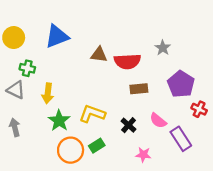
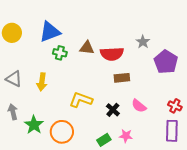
green cross: (27, 68) -> (60, 53), moved
purple pentagon: (181, 84) -> (166, 62), moved
red cross: (199, 109) -> (175, 106), moved
green star: (59, 121) -> (34, 125), moved
purple rectangle: (181, 139) -> (172, 131), moved, turned 35
green rectangle: (97, 146) -> (104, 140), moved

